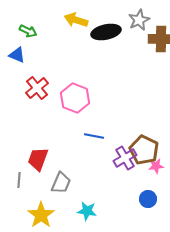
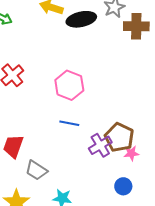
pink hexagon: (75, 98) -> (69, 85), moved
gray trapezoid: (61, 183) -> (36, 170), turned 100

